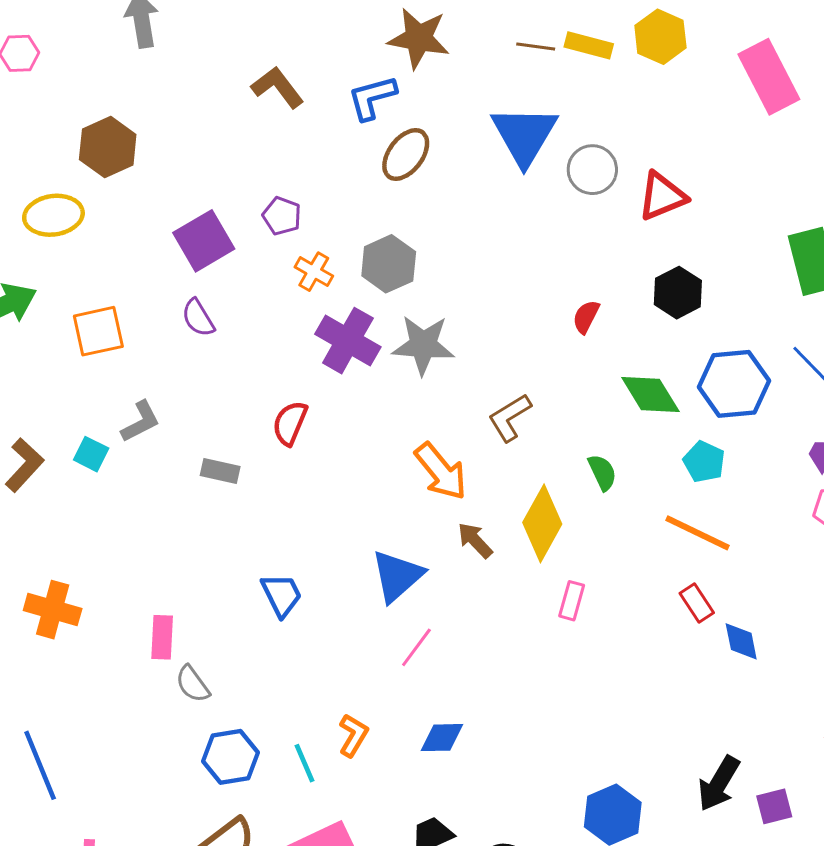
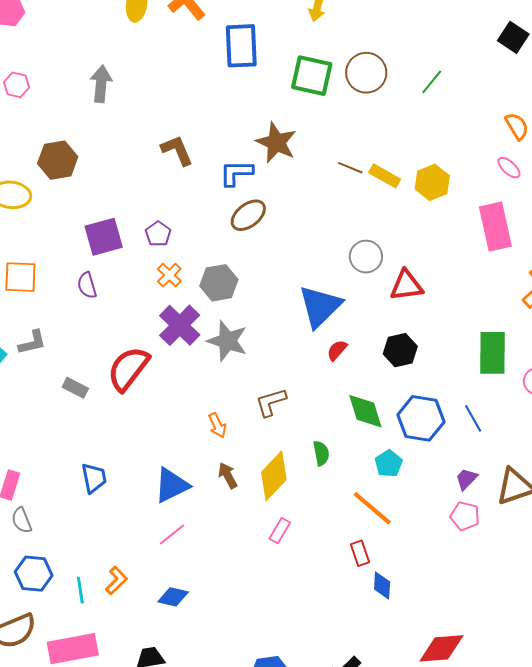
blue triangle: (524, 135) -> (320, 306), moved
red semicircle: (290, 423) -> (128, 369), size x1.6
orange arrow: (441, 471) -> (217, 425), size x0.6

